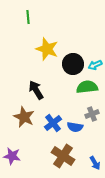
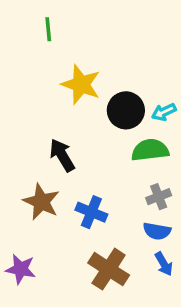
blue cross: (53, 123) -> (91, 212), turned -30
blue semicircle: (75, 127) -> (157, 231), moved
blue arrow: (95, 163) -> (164, 264), moved

